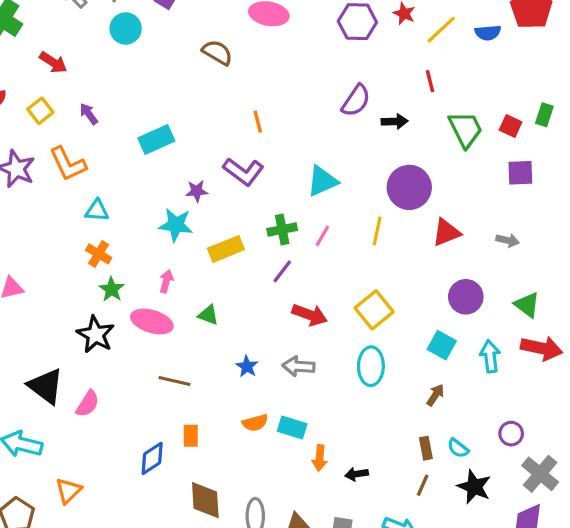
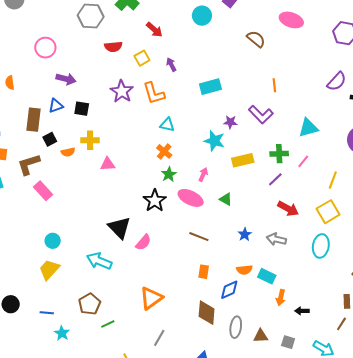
yellow line: (377, 231) -> (333, 180), moved
blue diamond: (152, 458) -> (229, 290), moved
orange triangle: (68, 491) -> (151, 298), moved, size x1.4

